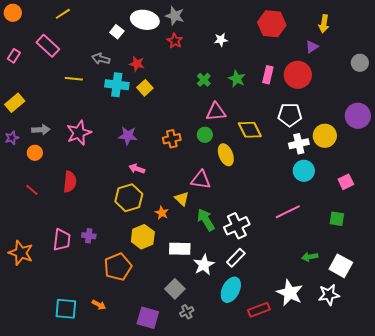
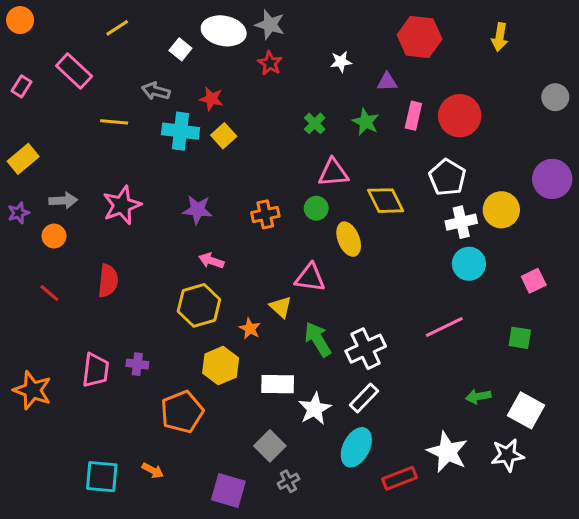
yellow line: (63, 14) -> (117, 28), moved
purple triangle: (312, 47) -> (387, 82), moved, turned 32
white pentagon: (290, 115) -> (447, 177), turned 30

